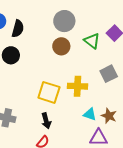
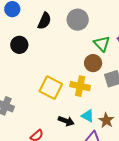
black semicircle: (18, 29) -> (44, 21), moved
brown circle: (61, 46) -> (93, 63), moved
black arrow: (46, 121) -> (66, 121), moved, turned -63

